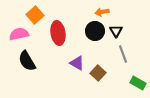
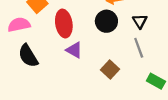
black triangle: (116, 31) -> (140, 21), moved
purple triangle: (77, 63) -> (74, 50), moved

